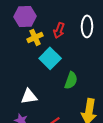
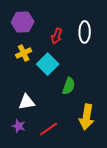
yellow cross: (35, 37) -> (24, 53), moved

